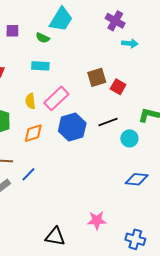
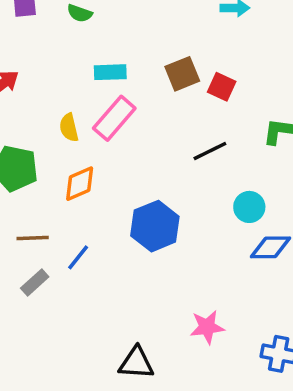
cyan rectangle: (40, 66) -> (110, 72), moved
blue hexagon: (72, 127) -> (155, 226), moved
cyan circle: (129, 138) -> (249, 207), moved

